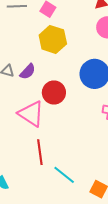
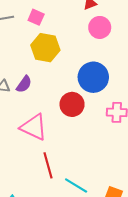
red circle: (54, 93) -> (72, 104), moved

